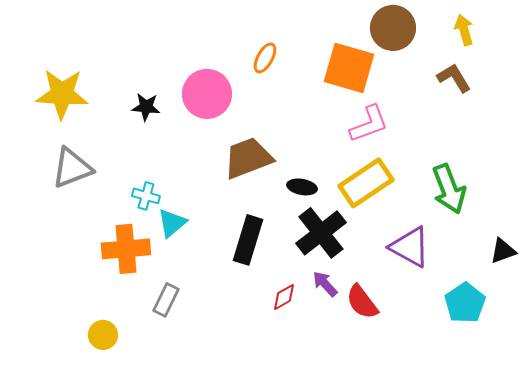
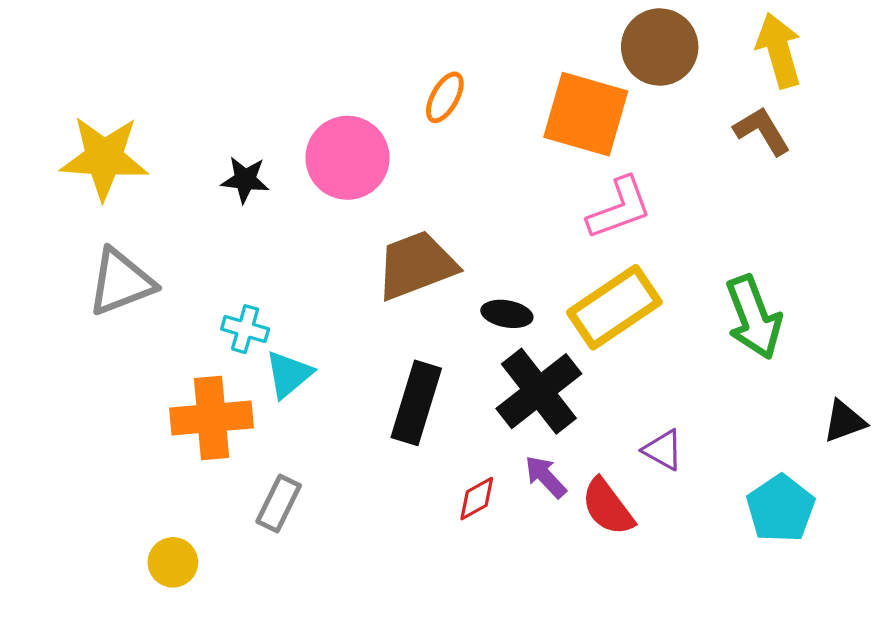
yellow arrow: (464, 30) -> (779, 50), size x1.4
purple triangle: (410, 247) -> (663, 450), moved, size x0.6

